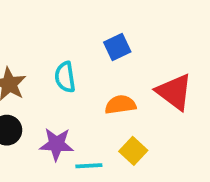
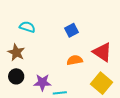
cyan semicircle: (65, 77) -> (27, 27), moved, turned 119
yellow square: (133, 151) -> (102, 83), moved, size x1.5

